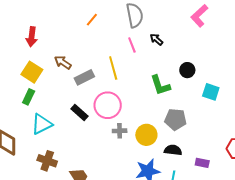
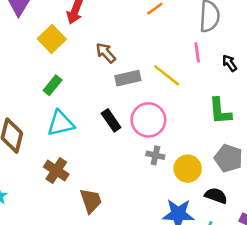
black arrow: (156, 39) -> (230, 63), moved
yellow line: (113, 68) -> (167, 75), turned -50
yellow square: (32, 72) -> (52, 39), moved

